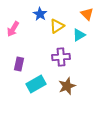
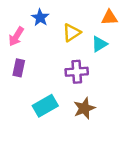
blue star: (40, 14) -> (40, 18), moved
orange triangle: (87, 14) -> (109, 18), turned -48
purple rectangle: (19, 64) -> (19, 68), moved

